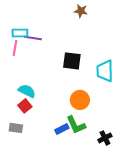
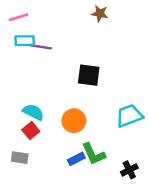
pink line: (15, 48) -> (18, 17), moved, turned 63
cyan trapezoid: (105, 71) -> (129, 116), moved, turned 70
orange circle: (80, 100) -> (74, 121), moved

